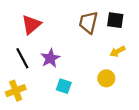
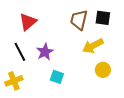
yellow arrow: (117, 51) -> (93, 46), moved, size x1.5
yellow circle: (106, 78) -> (103, 70), moved

